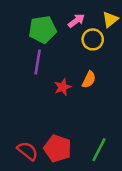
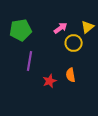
green pentagon: (43, 29) -> (21, 30), moved
orange semicircle: (89, 80) -> (71, 75), turned 144

